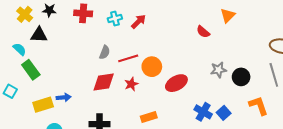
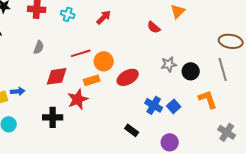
cyan cross: (115, 18) -> (68, 14), turned 32
red arrow: (138, 22) -> (104, 17), moved
gray semicircle: (105, 52) -> (39, 47), moved
red star: (131, 84) -> (78, 99), moved, size x1.5
orange rectangle: (149, 117) -> (92, 80), moved

